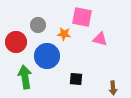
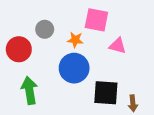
blue circle: (47, 56) -> (74, 68), moved
black square: (76, 79) -> (106, 93), moved, size x1.6

